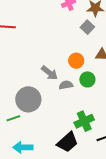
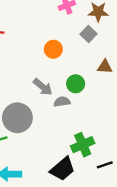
orange circle: (76, 61) -> (53, 49), moved
green circle: (87, 79) -> (76, 84), moved

